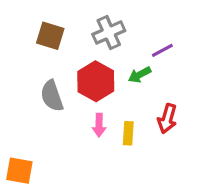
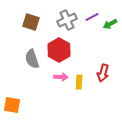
purple line: (162, 50) -> (92, 17), moved
green arrow: (140, 75) -> (110, 24), moved
pink arrow: (99, 125) -> (61, 77), turned -88

